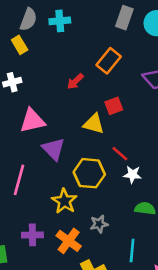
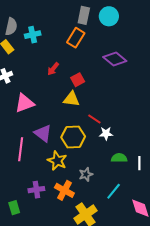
cyan cross: (60, 21) -> (33, 35), moved
orange rectangle: (109, 61) -> (76, 38), moved
red square: (114, 106) -> (78, 80), moved
purple triangle: (53, 149) -> (43, 133), moved
cyan line: (132, 251) -> (114, 191), turned 42

